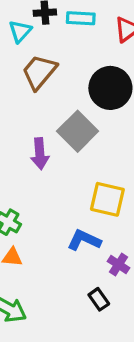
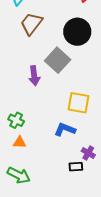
purple cross: (119, 265) -> (88, 153), moved
black rectangle: (99, 299) -> (76, 167), turned -56

